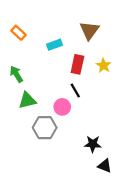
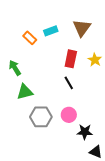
orange rectangle: (19, 33) -> (30, 38), moved
cyan rectangle: (55, 45) -> (51, 31), moved
pink circle: (62, 107) -> (69, 115), moved

